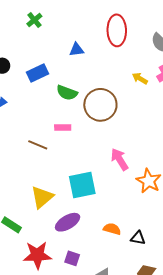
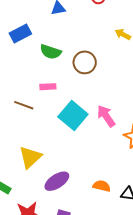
brown circle: (100, 105) -> (85, 62), size x0.7
cyan square: (82, 185) -> (73, 116), moved, turned -36

